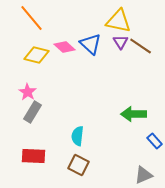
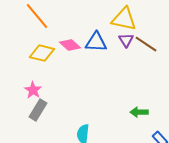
blue triangle: (91, 44) -> (96, 42), turned -40
green arrow: (134, 114) -> (139, 112), size x0.7

